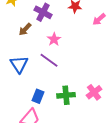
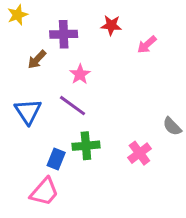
purple cross: (43, 12) -> (64, 34), turned -30
green cross: (66, 95) -> (86, 146), moved

